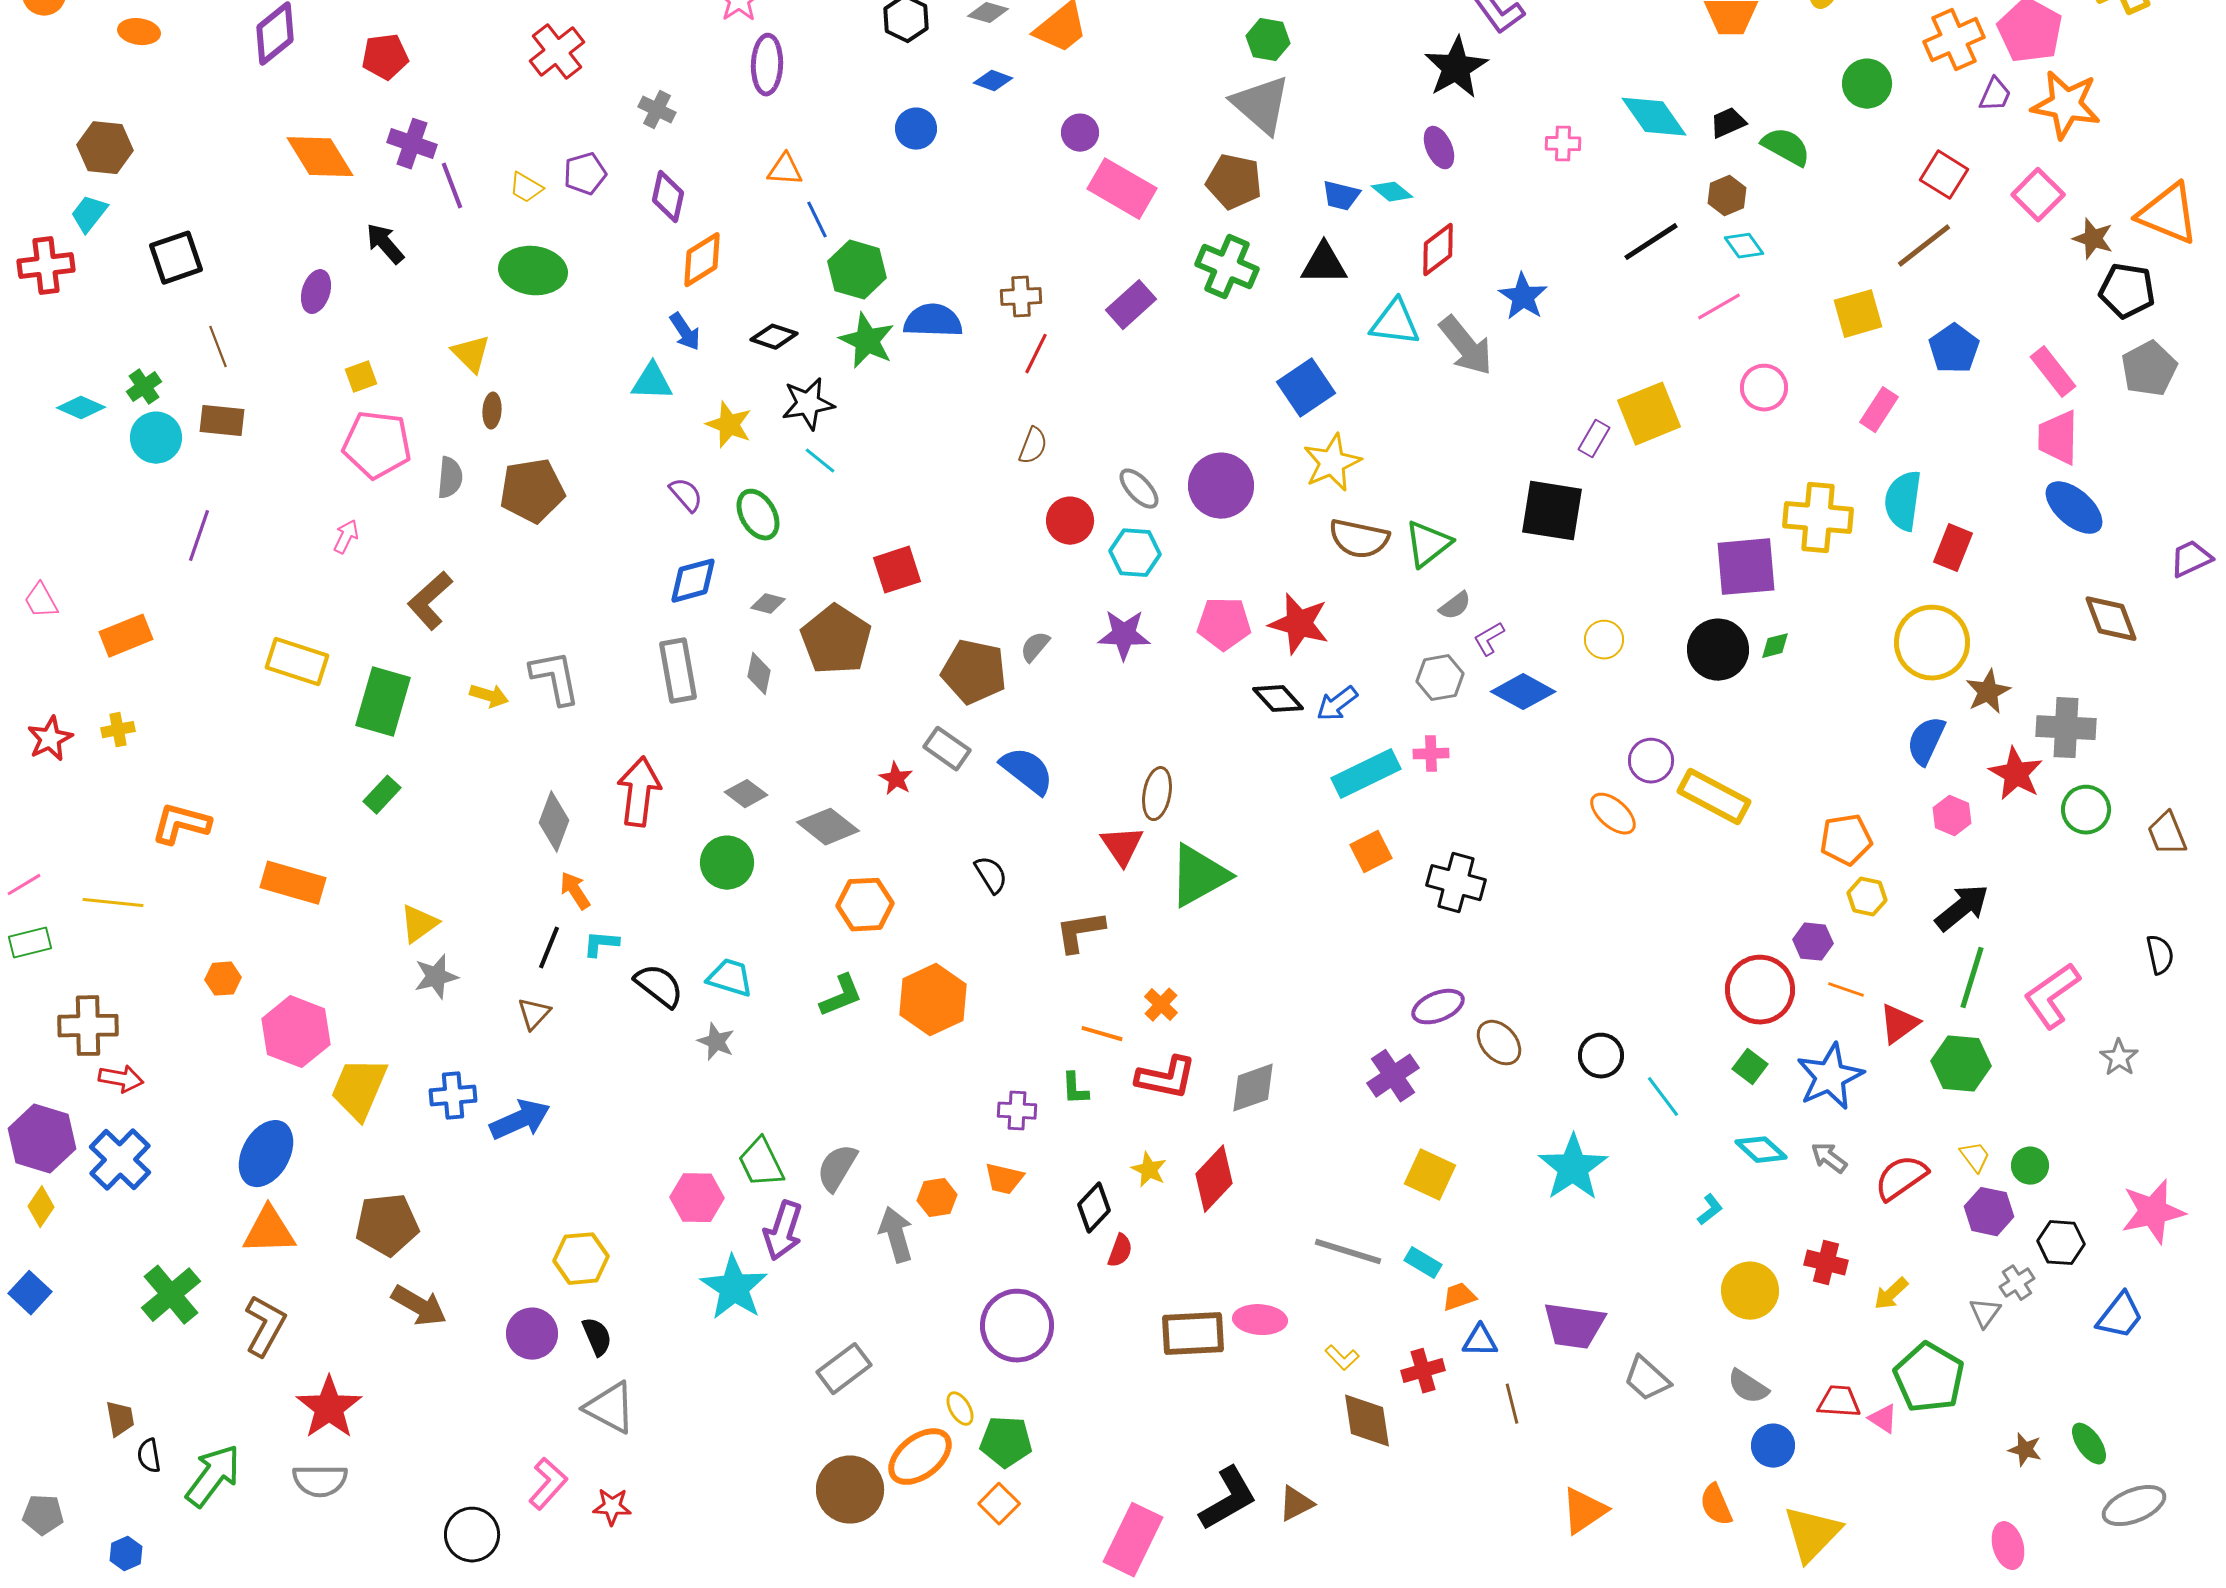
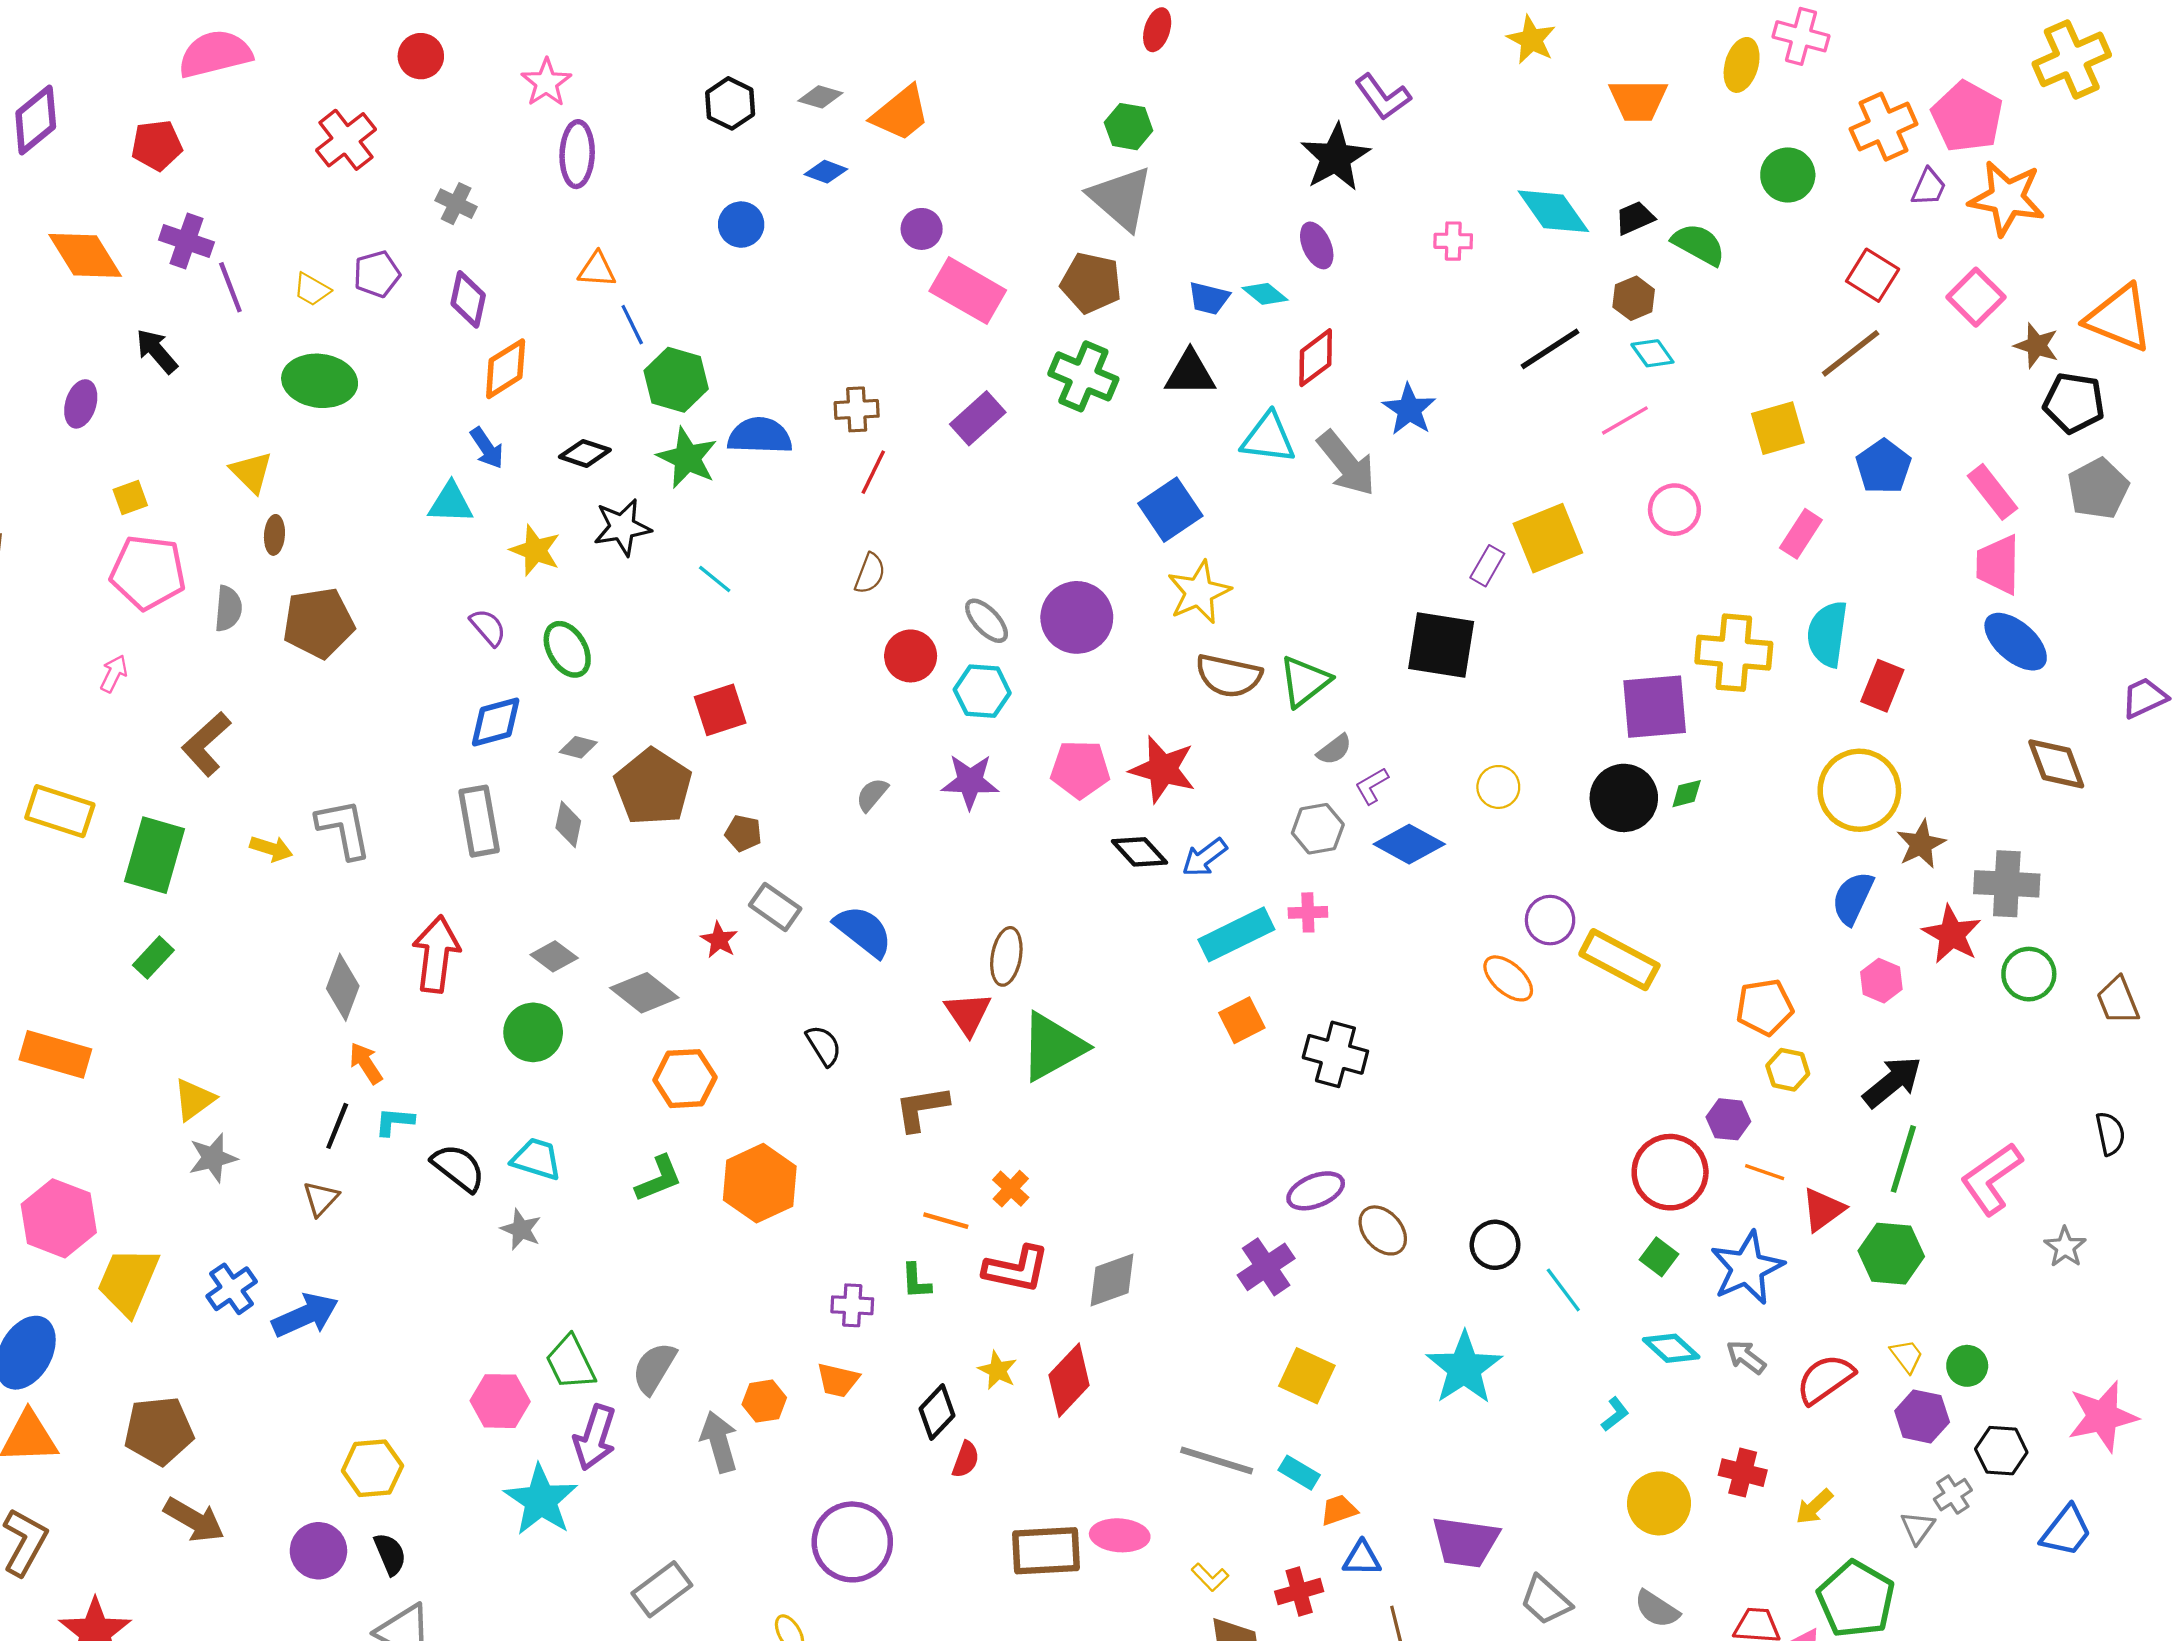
cyan line: (820, 461) -> (715, 579), moved
brown pentagon: (974, 672) -> (743, 833), moved, size x0.5
blue cross: (453, 1096) -> (232, 1289), turned -30

